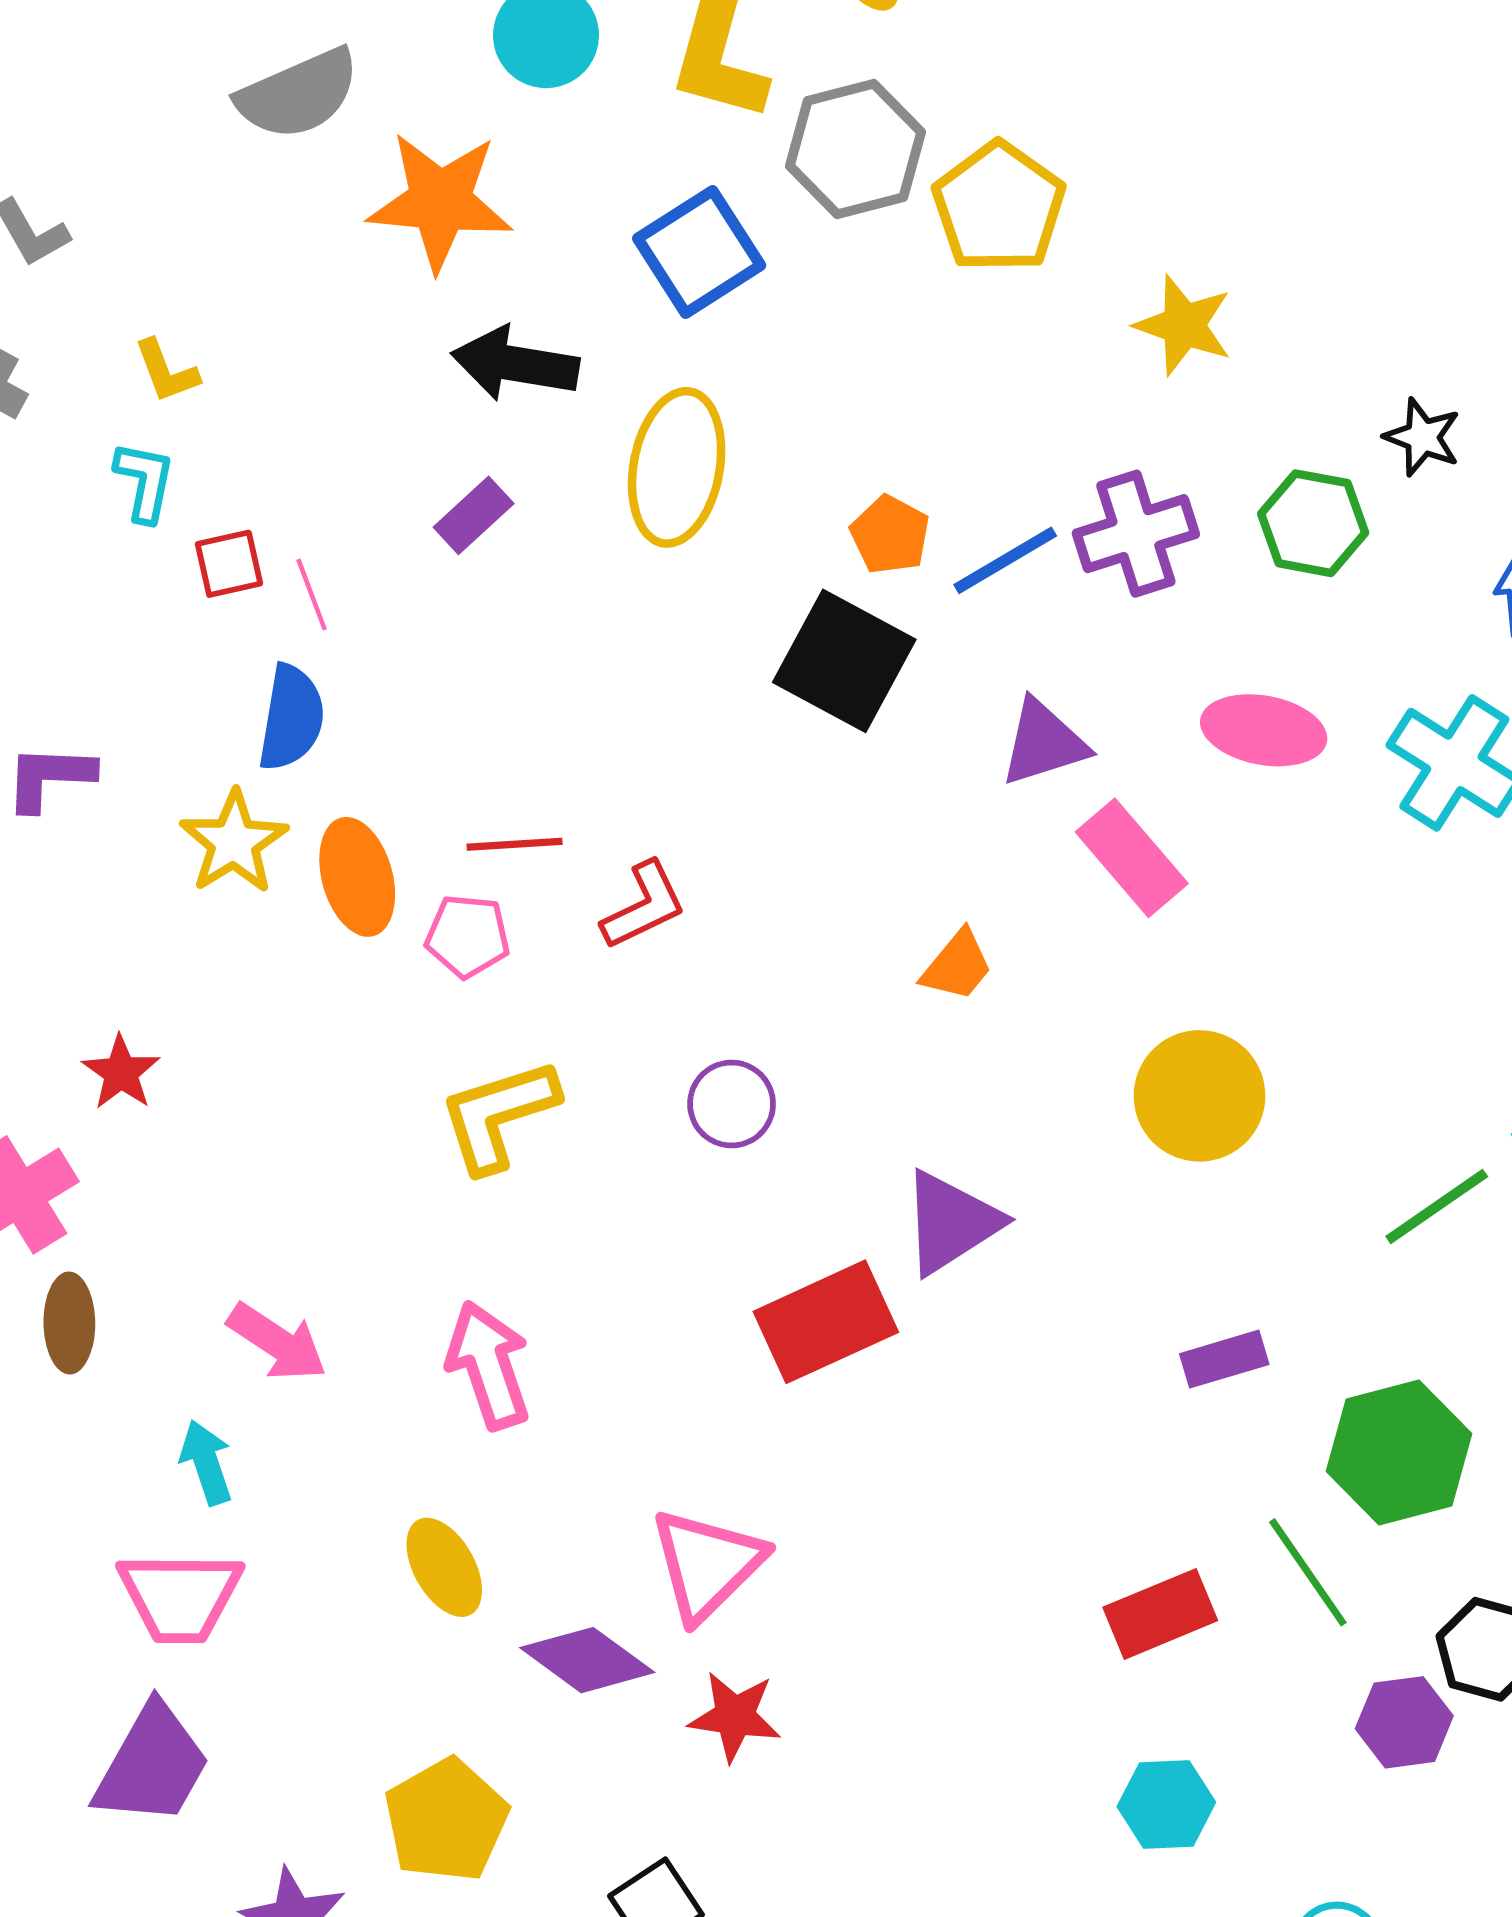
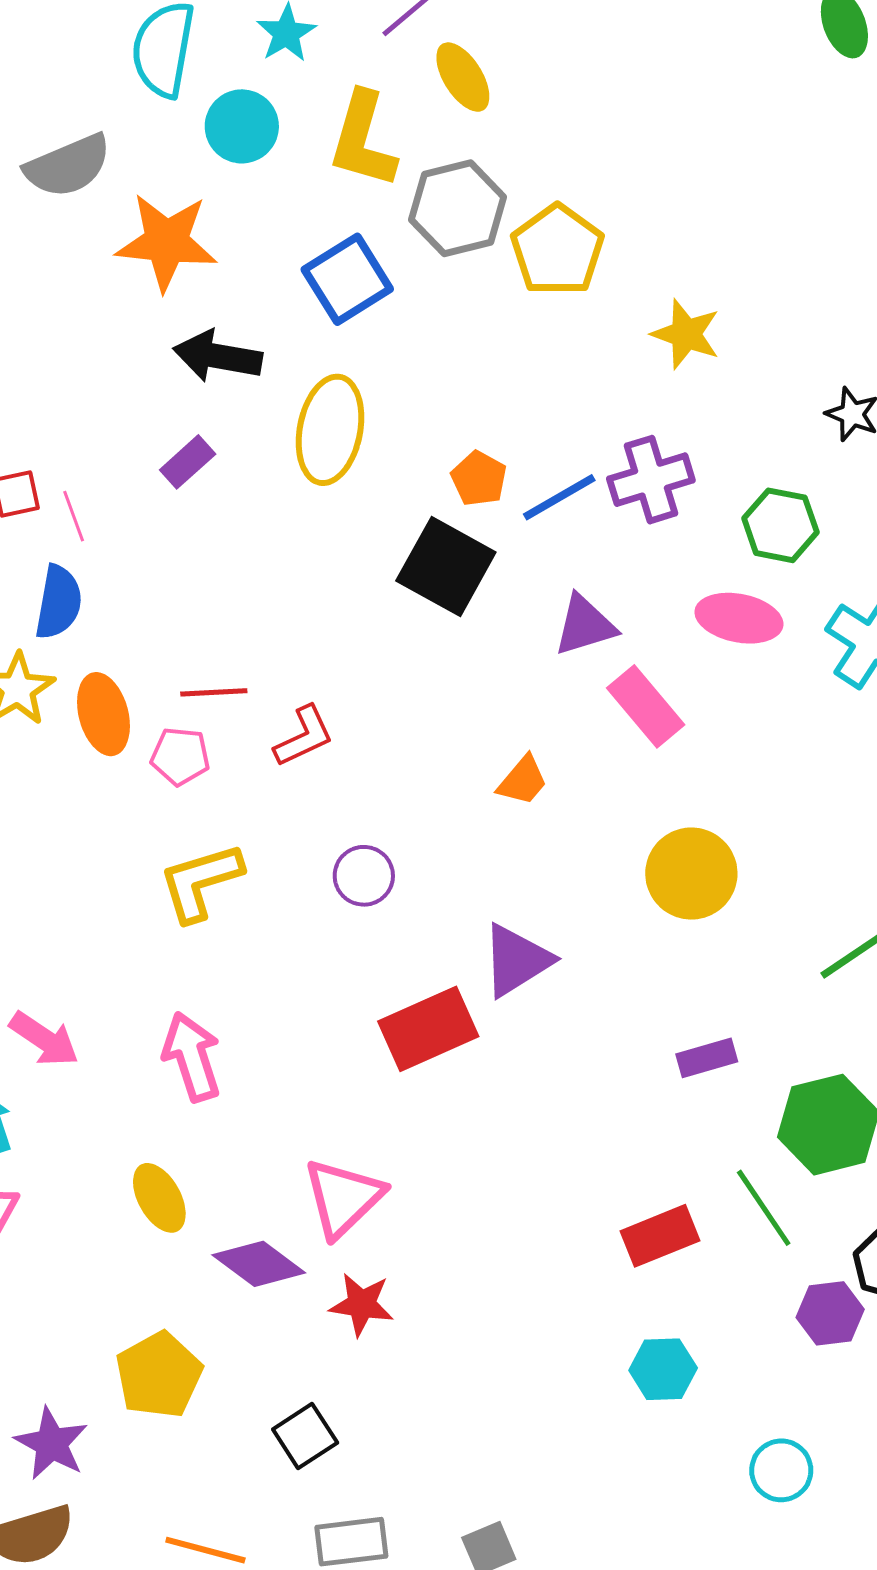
green hexagon: (1313, 523) -> (780, 525), moved

